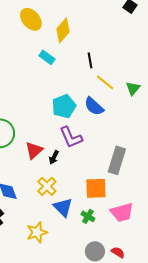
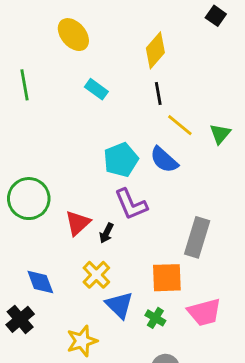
yellow diamond: (63, 30) -> (155, 50), moved

